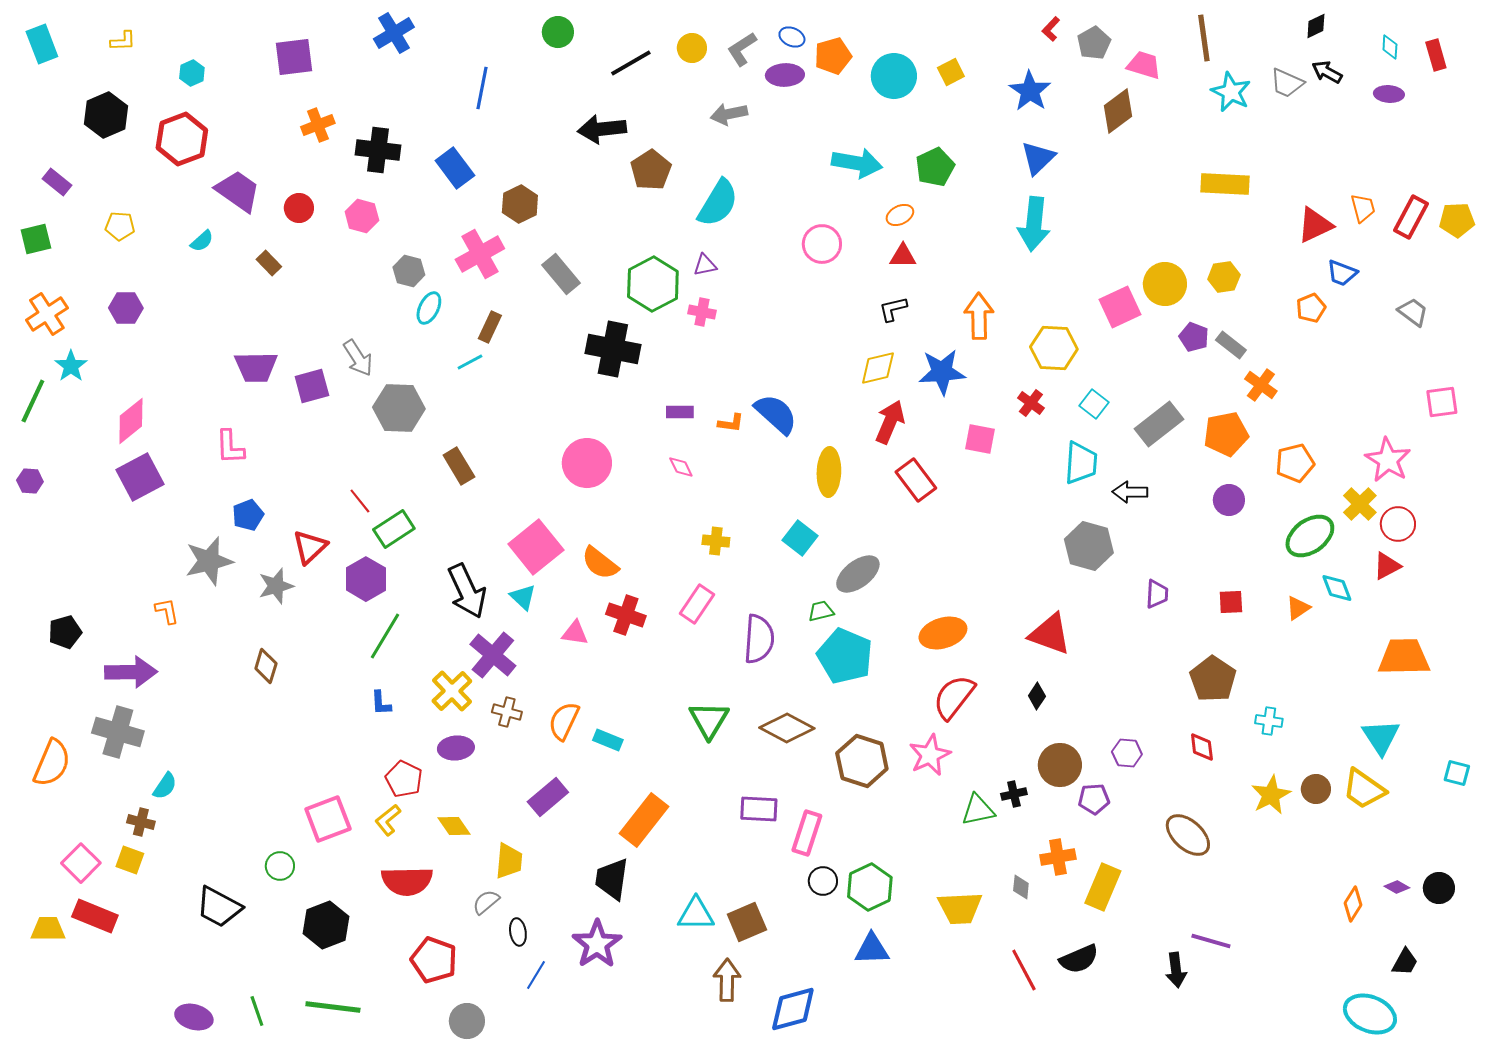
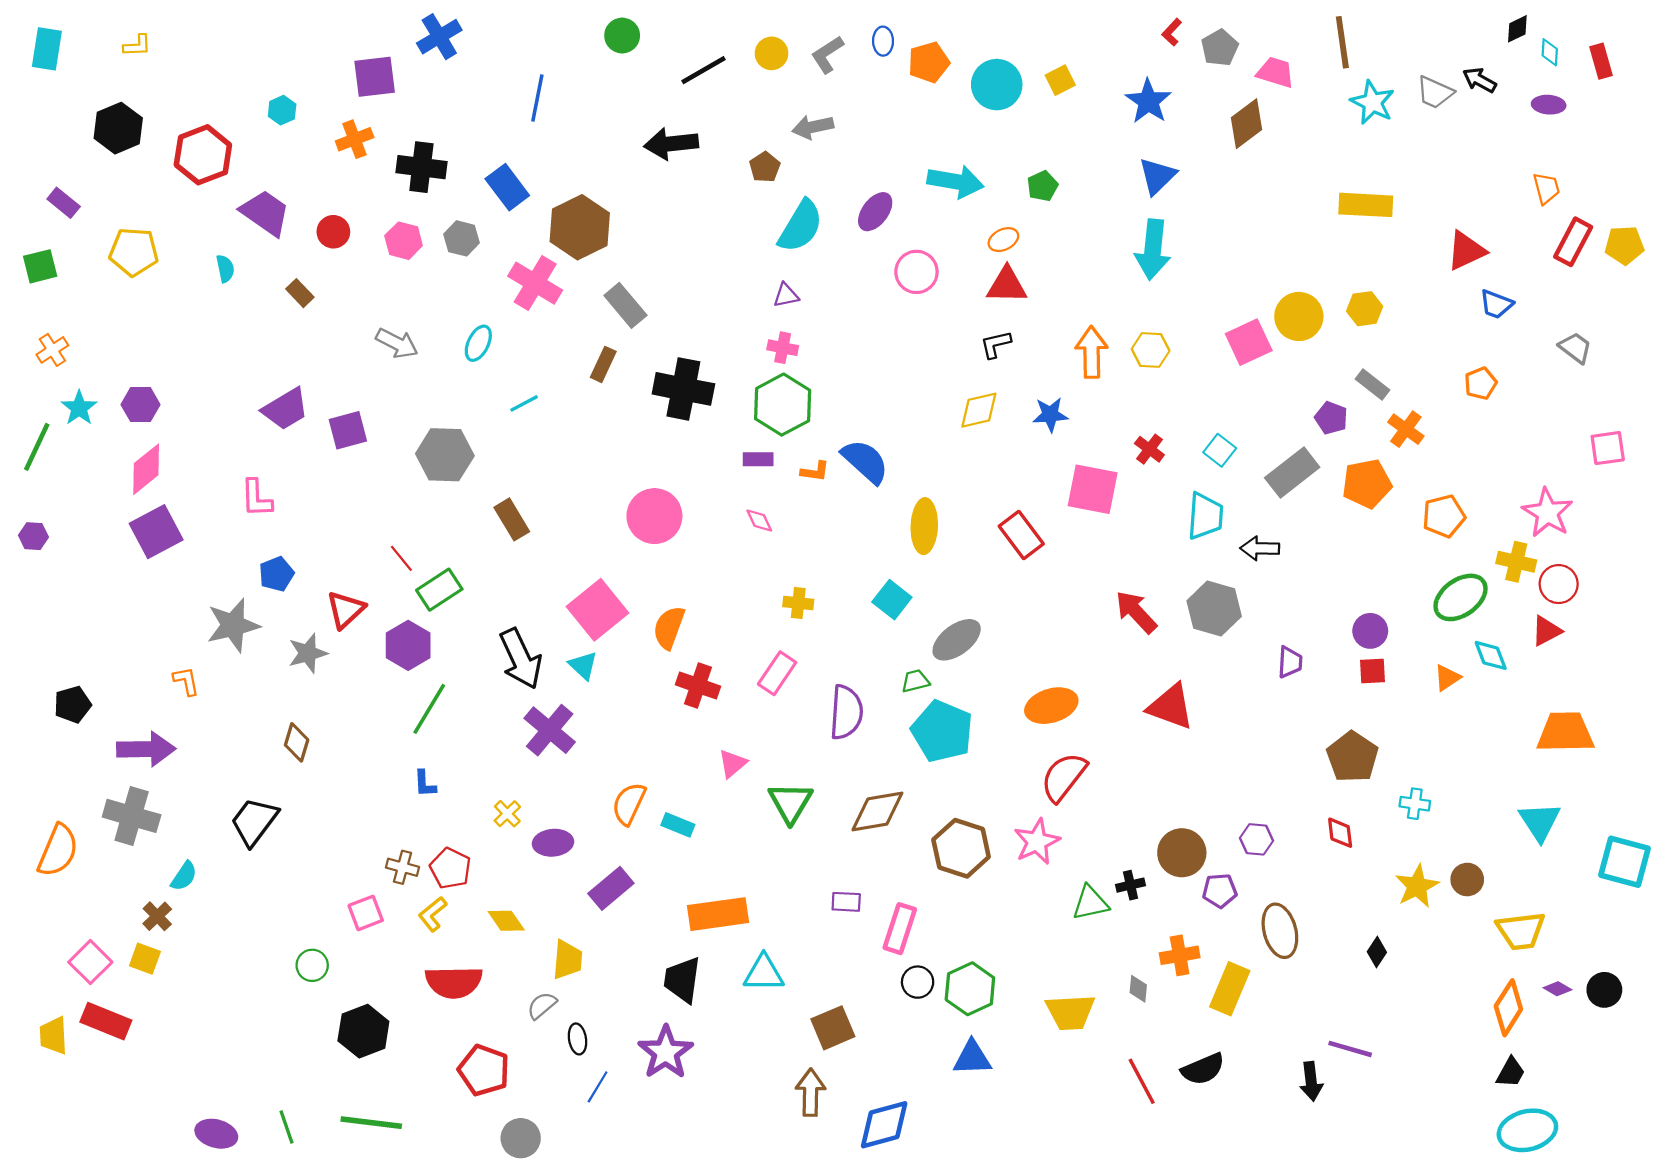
black diamond: (1316, 26) -> (1517, 29), moved
blue ellipse: (792, 37) -> (883, 41), turned 65
cyan rectangle: (42, 44) -> (47, 49), turned 30
purple square: (294, 57) -> (375, 77), moved
cyan hexagon: (192, 73) -> (282, 110), moved
purple ellipse: (785, 75) -> (875, 212), moved, turned -51
green pentagon: (935, 167) -> (1042, 186), size x0.7
brown pentagon: (651, 170) -> (765, 167), moved, size x0.7
brown hexagon: (520, 204) -> (580, 227), size x1.5
orange trapezoid: (1363, 208) -> (1546, 188), moved
yellow pentagon: (120, 226) -> (134, 252), size x1.5
cyan semicircle: (202, 241) -> (225, 269), turned -60
pink cross: (480, 254) -> (535, 283), turned -30
red triangle: (903, 256) -> (1007, 285), size x1.4
gray hexagon: (409, 271) -> (462, 238), moved
green hexagon: (653, 284) -> (783, 405), moved
purple hexagon: (126, 308) -> (140, 405), moved
orange pentagon: (1311, 308) -> (1481, 383), moved
orange cross: (47, 314) -> (52, 350), size x0.7
brown rectangle: (490, 327) -> (603, 364), moved
purple pentagon: (1194, 337) -> (1331, 418), moved
yellow hexagon: (1054, 348) -> (1151, 350), moved, size x0.7
gray arrow: (358, 358) -> (397, 343), moved, turned -30
purple trapezoid: (256, 367) -> (285, 409), turned -30
blue star: (942, 372) -> (1050, 415), size x0.7
red arrow: (890, 422) -> (1136, 612), moved, turned -66
pink square: (980, 439) -> (1093, 489), size x1.5
purple circle: (1229, 500) -> (1370, 631), moved
yellow cross: (1360, 504) -> (1516, 562), turned -32
orange semicircle: (600, 563) -> (669, 628), turned 72
pink triangle: (575, 633) -> (732, 764), moved, turned -48
yellow cross: (452, 691) -> (507, 814), moved, size x0.6
black diamond: (1037, 696) -> (1377, 952), moved
brown cross: (507, 712) -> (402, 867), moved
brown diamond: (787, 728) -> (877, 811), turned -38
purple ellipse: (456, 748) -> (553, 843), moved
cyan square: (1457, 773) -> (1624, 862), size x1.8
yellow trapezoid: (1364, 789) -> (1521, 931), moved, turned -42
purple rectangle: (759, 809) -> (846, 902), size x0.7
pink square: (328, 819) -> (366, 913), size x0.7
orange rectangle: (644, 820) -> (718, 914), turned 44
brown cross: (141, 822) -> (157, 916), turned 32
brown ellipse: (1188, 835) -> (1280, 931), moved, turned 33
orange diamond: (1353, 904) -> (1508, 1008), size x1.4
black trapezoid: (219, 907) -> (254, 822), moved, turned 99
cyan triangle: (696, 914) -> (764, 973), moved
yellow trapezoid: (48, 929) -> (54, 1036), turned -93
black trapezoid: (1405, 962) -> (1511, 1072), moved
cyan ellipse: (1370, 1014) -> (1527, 1130), turned -36

